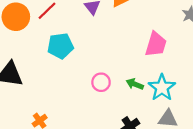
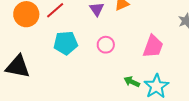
pink circle: (101, 82) -> (106, 45), moved

